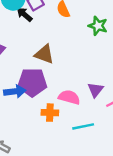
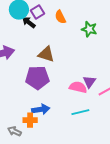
blue arrow: (15, 91) -> (41, 109), moved
pink semicircle: (69, 97) -> (78, 87), moved
orange cross: (50, 113) -> (30, 120), moved

